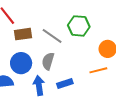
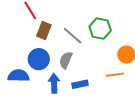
brown rectangle: (23, 34) -> (44, 30), turned -66

